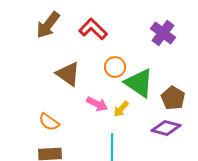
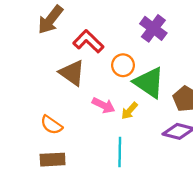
red L-shape: (93, 29) -> (88, 41), moved
purple cross: (163, 33) -> (153, 28), moved

